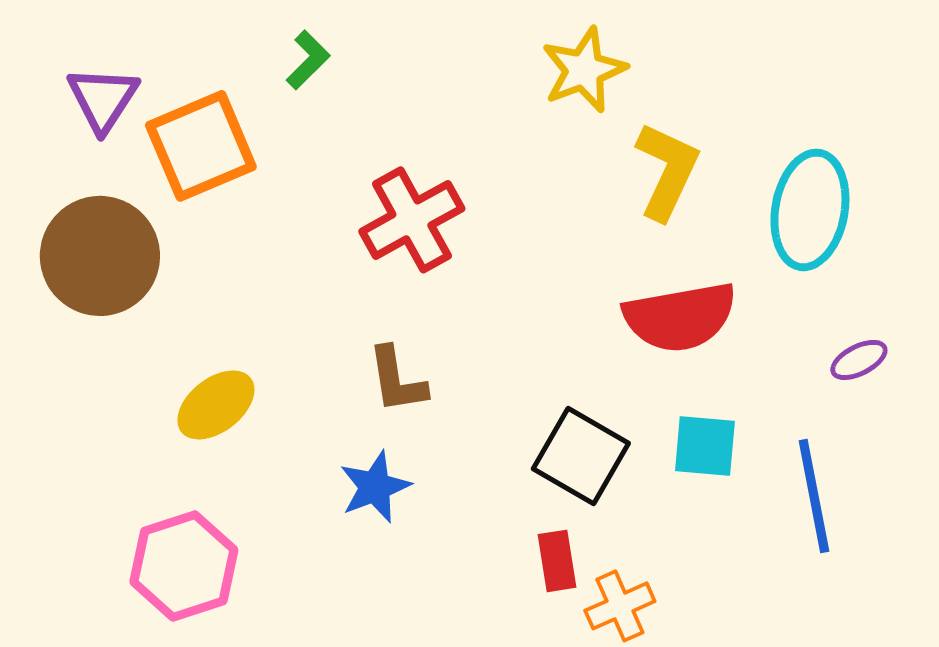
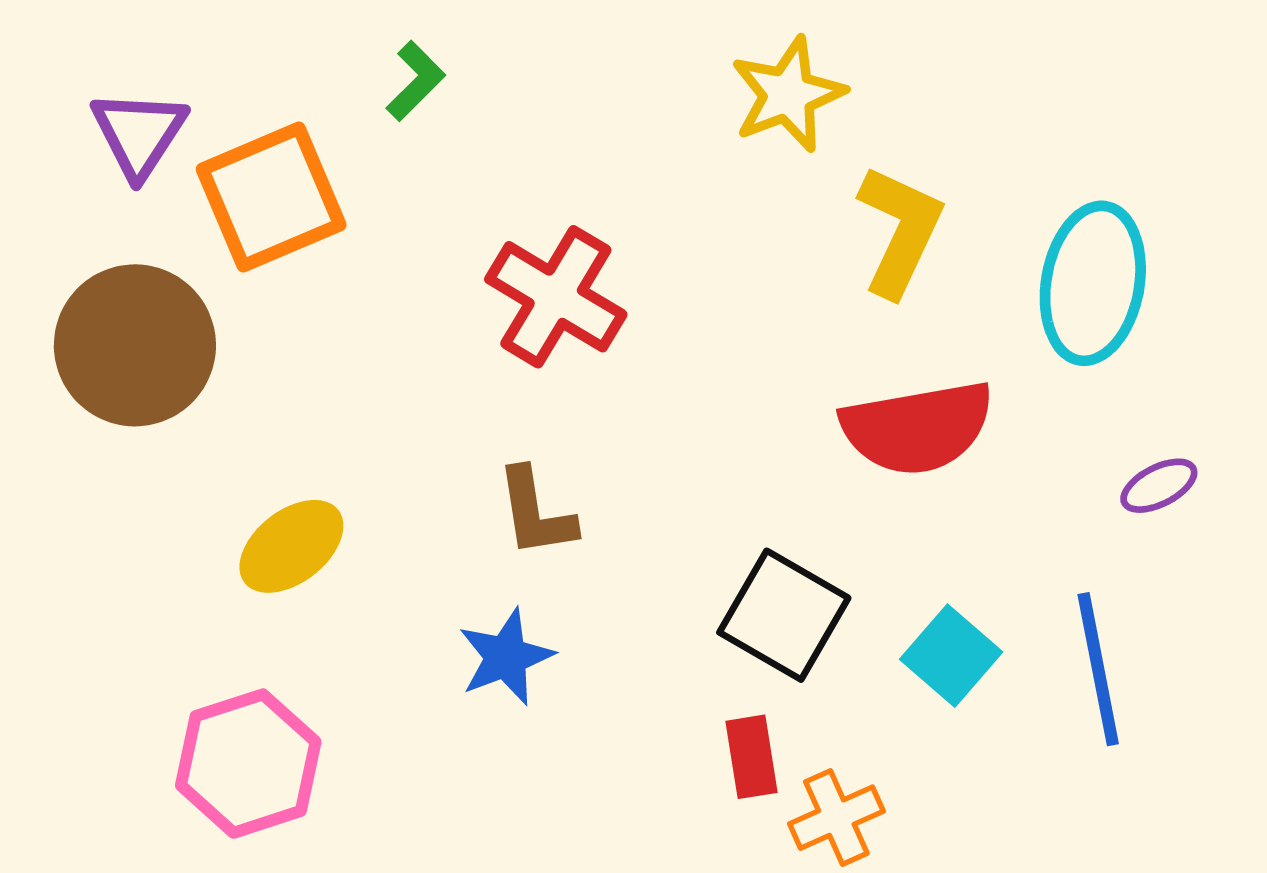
red cross: (412, 220) -> (556, 297), turned -30
cyan square: (705, 446) -> (951, 656), moved, turned 36

